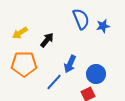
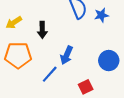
black arrow: (47, 40) -> (42, 30), turned 140
blue circle: (96, 74) -> (109, 61), moved

